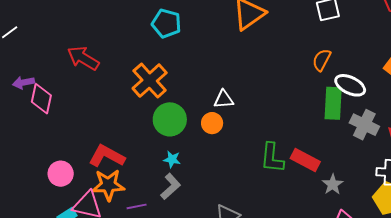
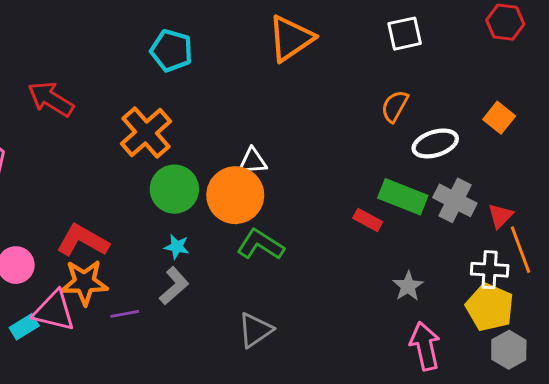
white ellipse: (350, 85) -> (435, 143), turned -44
green rectangle: (333, 103) -> (403, 197), moved, turned -72
orange circle: (212, 123) -> (235, 195), size x1.8
green L-shape: (272, 158) -> (260, 245), moved, turned 116
red rectangle: (305, 160) -> (368, 220), moved, size x0.7

